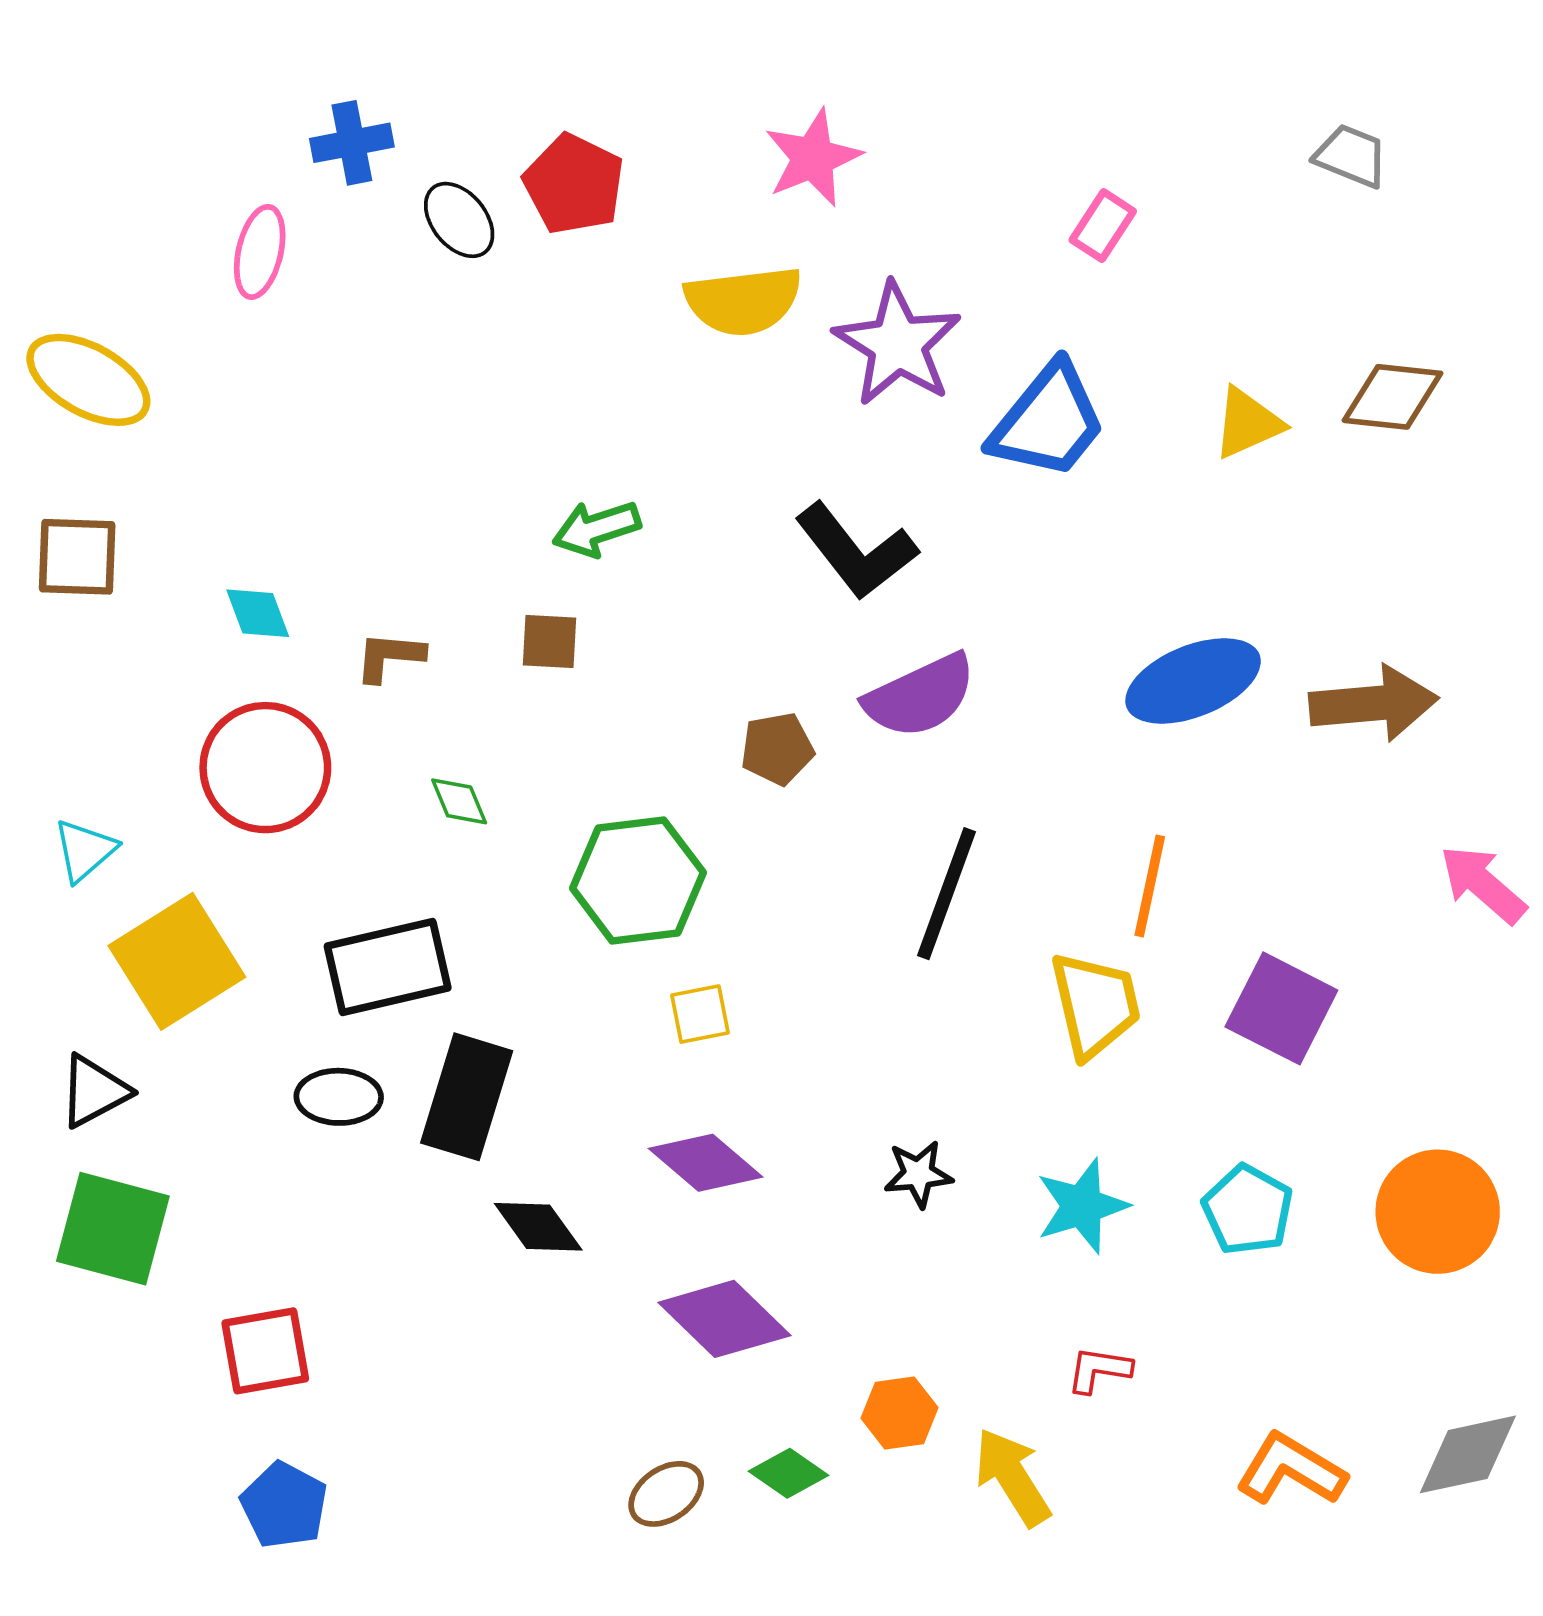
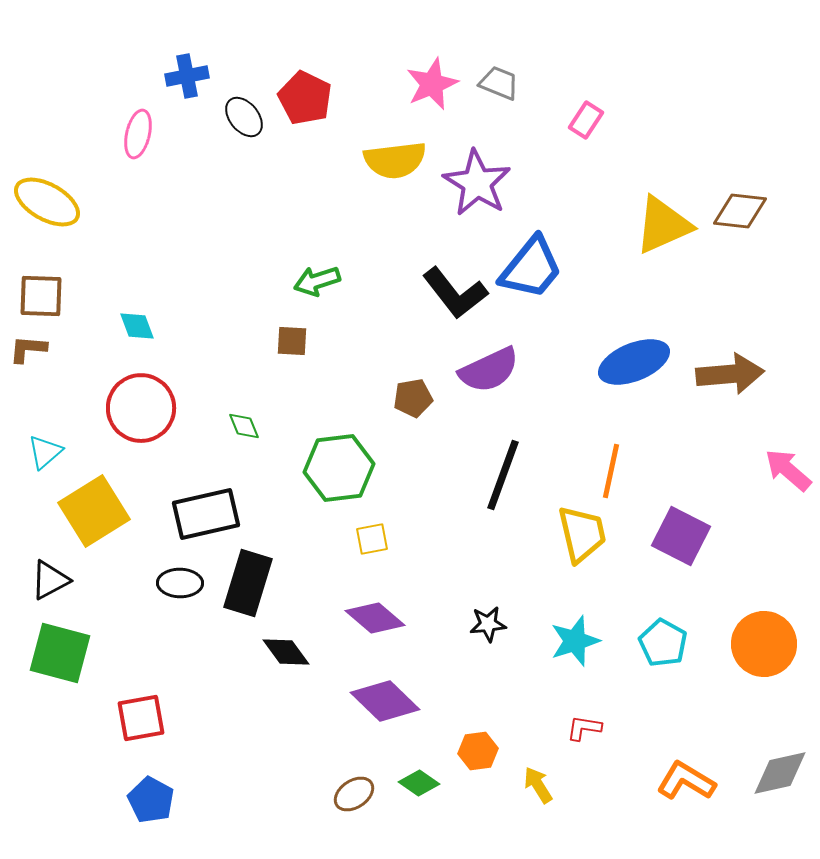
gray trapezoid: (1351, 156) -> (499, 83), moved
blue trapezoid: (1048, 421) -> (531, 268), moved
yellow triangle: (1248, 423) -> (663, 225), size x1.5
brown L-shape: (389, 657) -> (28, 349), moved
yellow arrow: (1012, 1477) -> (538, 785), size x0.7

